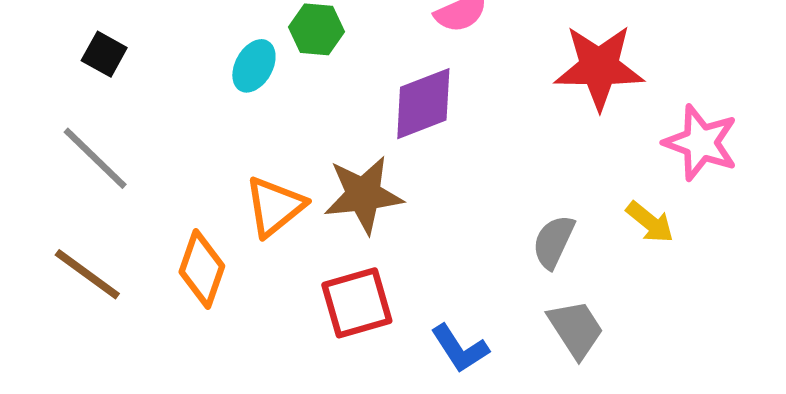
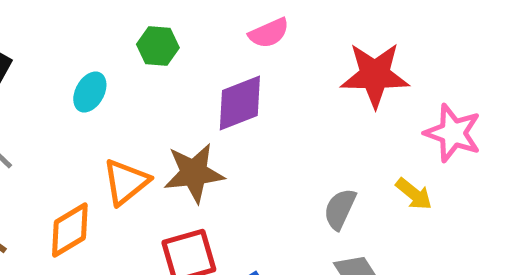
cyan ellipse: (254, 66) -> (90, 92), moved
orange diamond: (202, 269) -> (70, 230), turned 40

